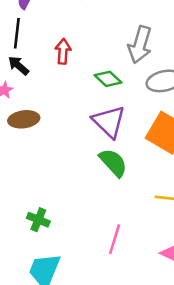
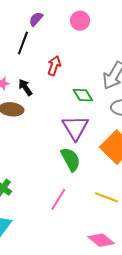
black arrow: (18, 66) -> (25, 87), moved
pink line: (115, 239) -> (58, 199), moved

